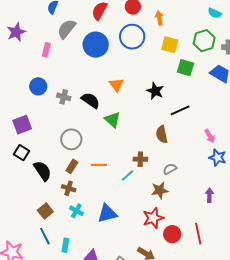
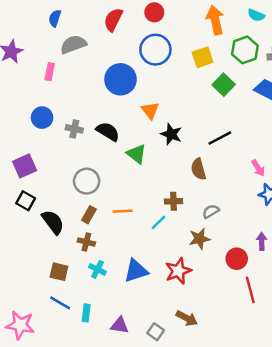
orange arrow: (159, 18) -> (215, 20), moved, size x1.6
gray semicircle: (66, 29) -> (73, 44), turned 35
blue circle: (96, 45) -> (120, 79), moved
yellow square: (170, 45) -> (203, 57), turned -30
green square: (186, 68) -> (224, 85), turned 30
orange triangle: (116, 85) -> (150, 111), moved
black star: (155, 91) -> (171, 134), moved
brown square: (45, 211) -> (59, 272), turned -35
red star: (153, 218) -> (178, 271), moved
red circle: (172, 234) -> (237, 259), moved
blue line: (45, 236) -> (60, 303), turned -30

